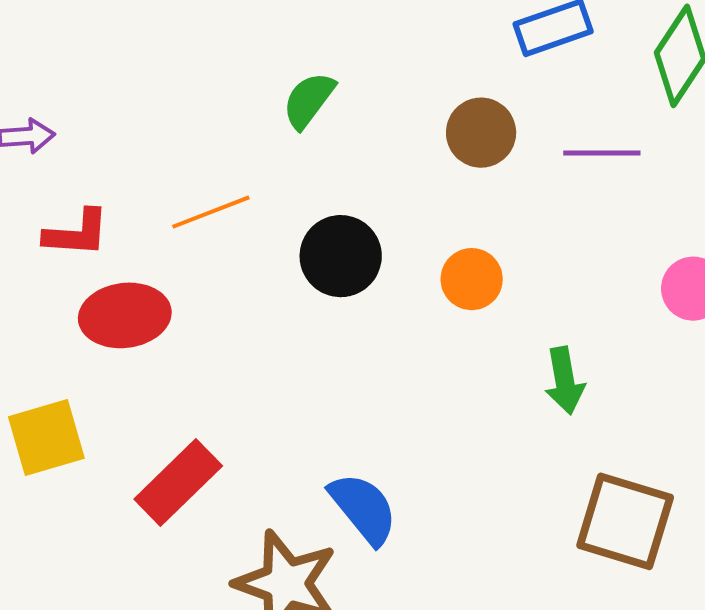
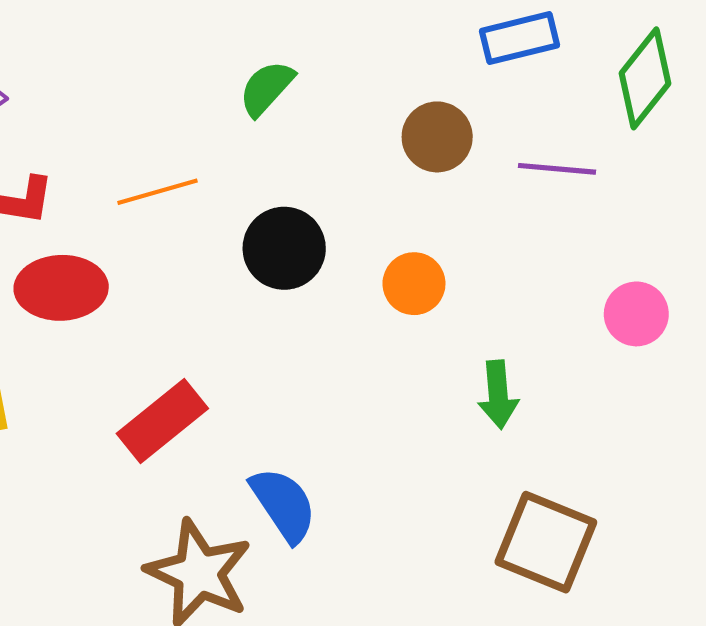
red rectangle: (178, 483) -> (162, 421), moved

